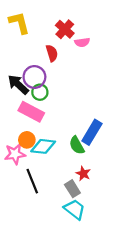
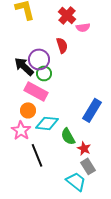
red semicircle: (52, 53) -> (62, 45), moved
orange circle: (27, 140) -> (28, 110), moved
green semicircle: (77, 145) -> (68, 136), moved
pink star: (15, 154) -> (21, 130), turned -30
gray rectangle: (72, 189) -> (88, 166), moved

